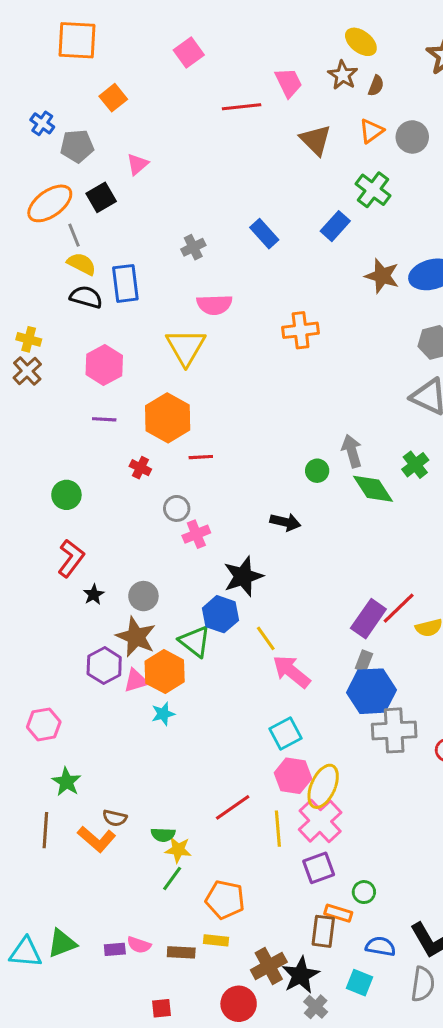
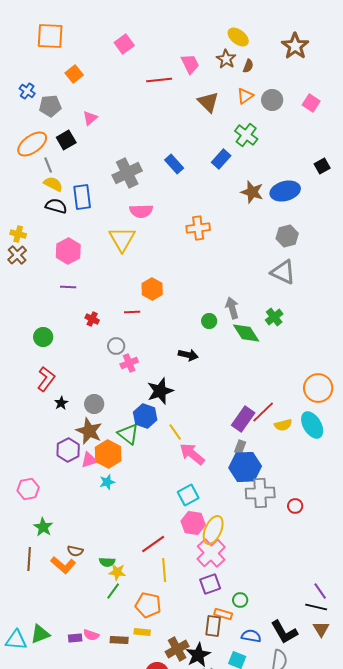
gray cross: (193, 247) -> (127, 173), size x1.8
orange hexagon: (168, 418) -> (152, 289), moved, size x0.7
yellow line: (278, 829) -> (164, 570), moved

